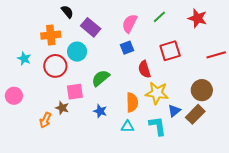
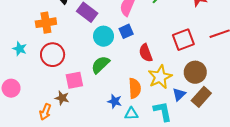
red square: (170, 51) -> (183, 40), moved
cyan circle: (77, 52) -> (104, 36), moved
brown circle: (202, 90) -> (195, 72), moved
yellow star: (157, 93) -> (160, 77), turned -30
blue star: (100, 111) -> (115, 101), moved

